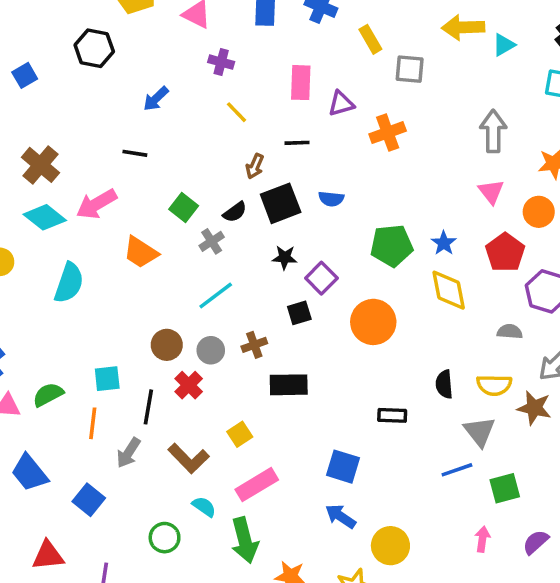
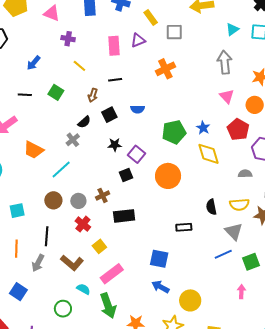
cyan triangle: (504, 45) -> (232, 29), moved
purple triangle: (341, 104) -> (138, 40), moved
black square: (281, 203) -> (109, 115), size x0.7
green square: (184, 208) -> (56, 92), moved
cyan line: (216, 295) -> (61, 170), moved
cyan square: (107, 379) -> (17, 211), moved
red cross: (189, 385) -> (83, 224), moved

